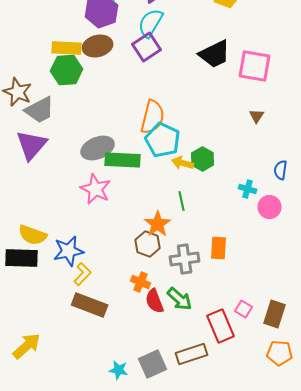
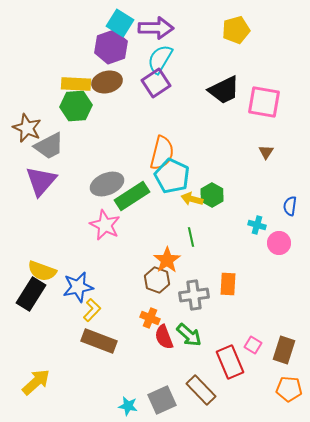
green rectangle: (123, 160) -> (132, 196), turned -36
black rectangle: (22, 258) -> (31, 294), turned -60
brown rectangle: (192, 354) -> (201, 390), turned 64

